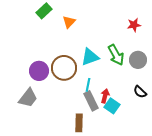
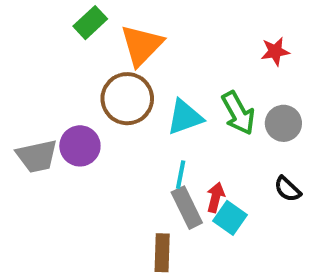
orange triangle: (69, 22) -> (142, 45), size x1.6
brown circle: (64, 68) -> (127, 99), moved
gray trapezoid: (28, 98) -> (37, 156), moved, turned 40

